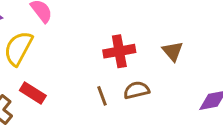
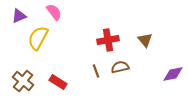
red rectangle: (33, 93) -> (58, 82), moved

